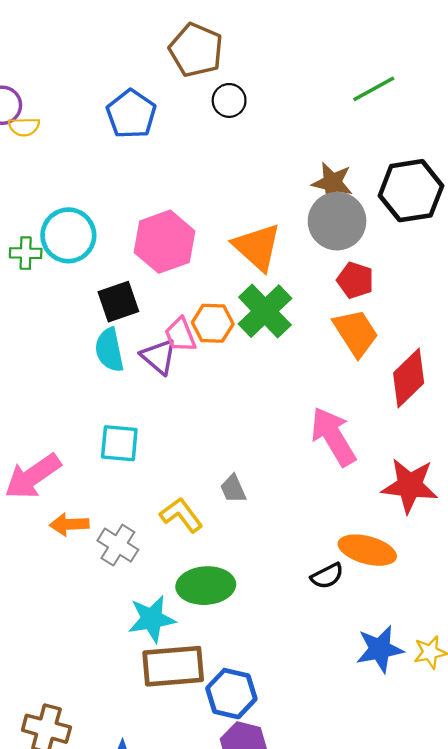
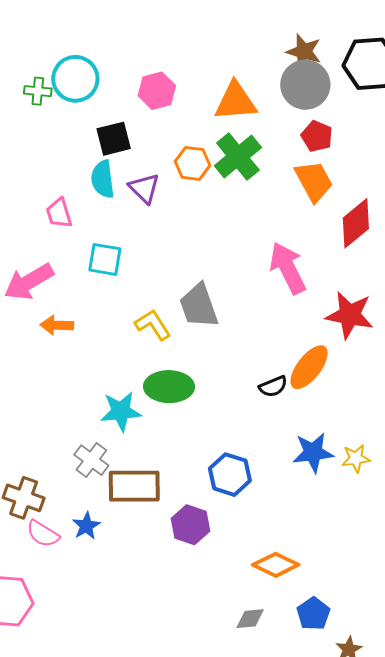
pink hexagon: (165, 242) -> (157, 91), size x0.7
orange triangle: (257, 247) -> (235, 101), turned -51
pink trapezoid: (180, 335) -> (59, 213), moved
gray trapezoid: (233, 489) -> (199, 306), size x1.8
gray cross: (118, 545) -> (91, 460), moved
orange ellipse: (367, 550) -> (309, 367), turned -72
brown rectangle: (173, 666) -> (134, 486), moved
blue hexagon: (231, 694) -> (230, 475), moved

